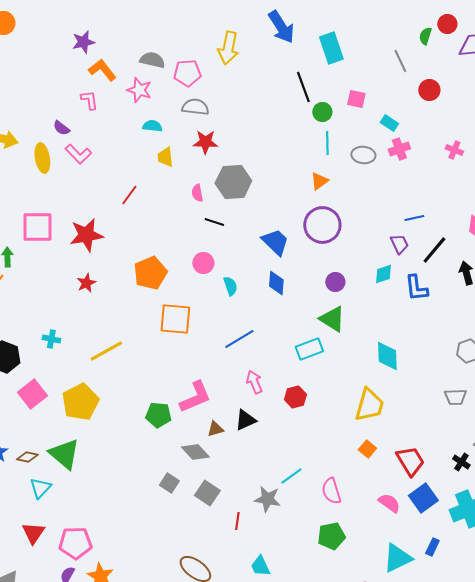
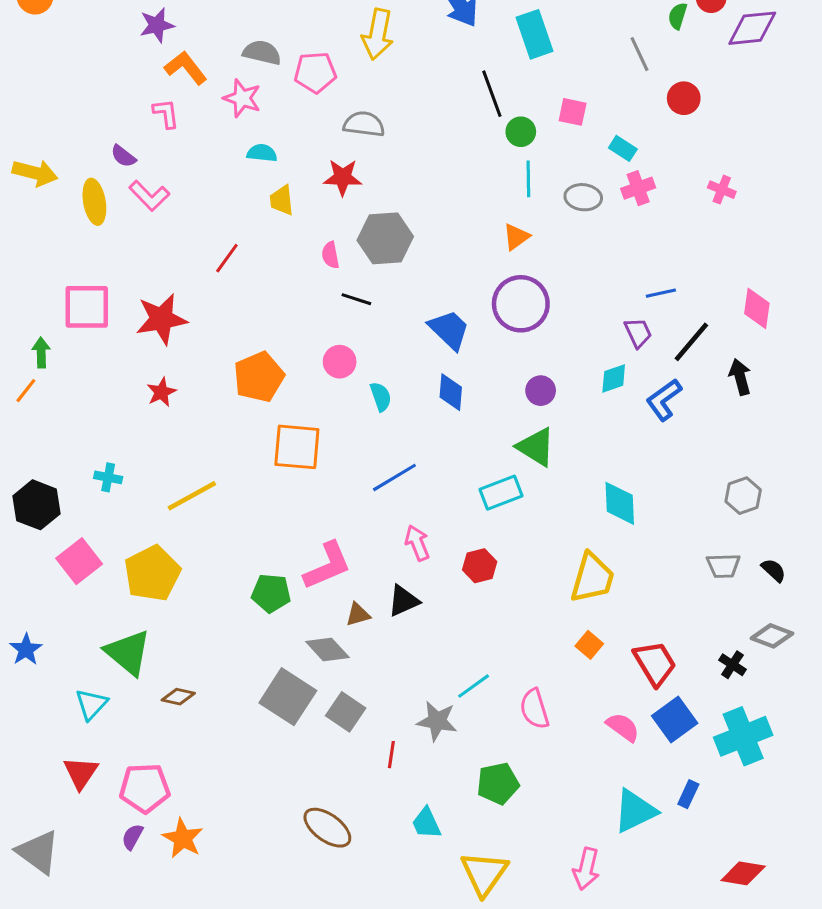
gray semicircle: (195, 107) -> (364, 124), moved
blue L-shape: (416, 288) -> (664, 400), turned 60
brown diamond: (27, 457) -> (178, 697), moved
gray square: (169, 483) -> (288, 697), size x1.8
green pentagon: (331, 536) -> (498, 783), moved

